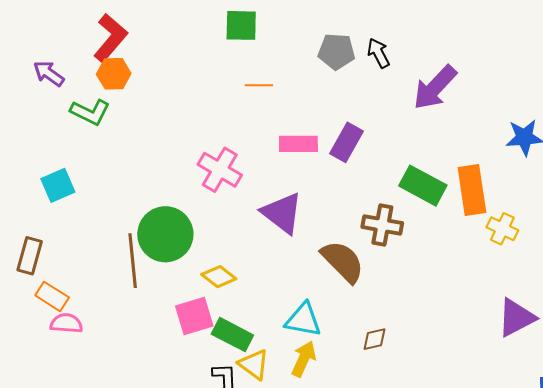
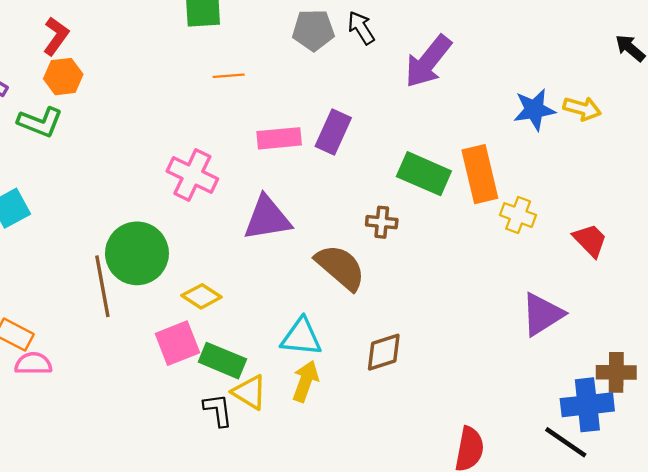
red L-shape: (110, 38) -> (56, 36), size x0.7
purple triangle: (282, 213) -> (267, 218), turned -42
brown cross: (382, 225) -> (382, 222), size x0.7
brown diamond: (375, 339) -> (384, 352), size x1.4

